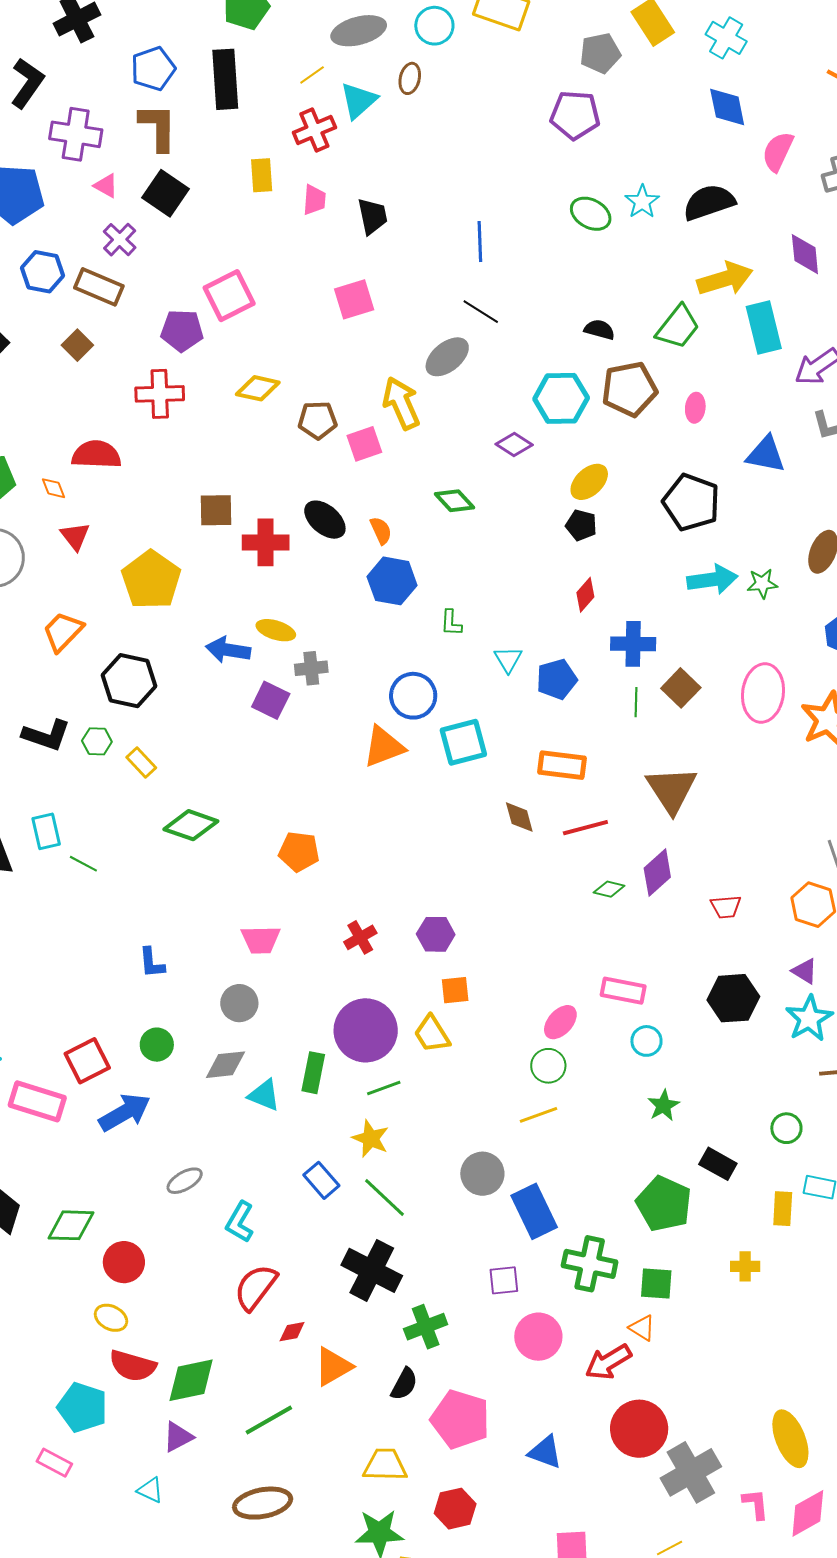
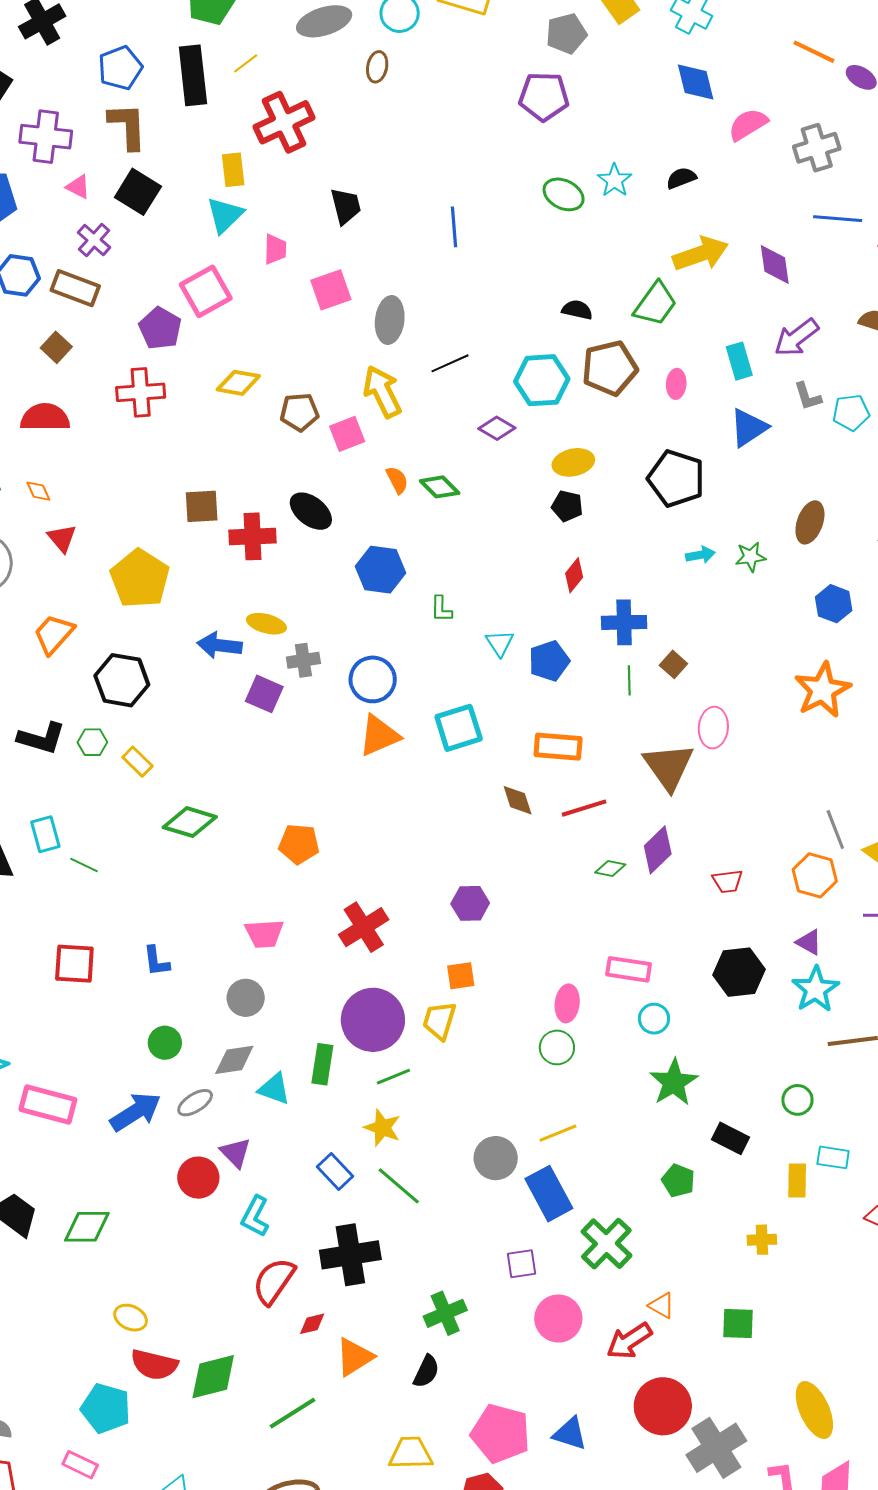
yellow line: (312, 75) -> (246, 63), moved
cyan triangle: (359, 101) -> (225, 215), moved
red cross: (314, 130) -> (284, 122), size x1.4
pink semicircle: (778, 152) -> (748, 124), turned 36
pink trapezoid: (314, 200) -> (275, 249), moved
black semicircle: (709, 202) -> (681, 178), size x0.6
purple diamond: (805, 254) -> (775, 265), moved
black line: (481, 312) -> (450, 363), moved, turned -54
cyan rectangle: (764, 328) -> (739, 361), moved, size x0.7
purple pentagon: (182, 331) -> (160, 328), turned 30
gray ellipse: (447, 357) -> (390, 320), moved, turned -42
blue triangle: (766, 454) -> (749, 428), turned -42
red semicircle: (96, 455) -> (45, 417), moved
yellow ellipse: (589, 482) -> (573, 462), turned 33
orange semicircle: (381, 531) -> (397, 480), moved
cyan arrow: (712, 580) -> (700, 555), size x0.6
brown square: (681, 688) -> (673, 664), size x0.7
pink ellipse: (763, 693) -> (713, 728), moved, size x0.7
blue circle: (413, 696) -> (373, 679), moved
purple hexagon: (436, 934) -> (470, 903), moved
red cross: (360, 937) -> (364, 927), size x1.5
pink ellipse: (560, 1022) -> (567, 1003), turned -33
yellow trapezoid: (432, 1034) -> (439, 1021), turned 51
red square: (87, 1061) -> (74, 964), moved, turned 33
green star: (664, 1105) -> (674, 1082), size x1.5
yellow line: (538, 1115) -> (558, 1133), moved
gray ellipse: (185, 1181) -> (195, 1103), moved
green pentagon: (664, 1204) -> (678, 1181), size x0.6
red circle: (124, 1262) -> (198, 1178), moved
green cross: (590, 1264) -> (606, 1244), turned 34
black cross: (372, 1270) -> (350, 1255), moved, turned -34
green square: (656, 1284) -> (738, 1323), moved
pink pentagon: (460, 1419) -> (501, 1434), moved
purple triangle: (178, 1437) -> (235, 1153), moved, turned -44

